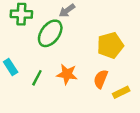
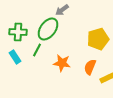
green cross: (21, 14) -> (18, 32), moved
green line: (37, 78) -> (37, 50), moved

